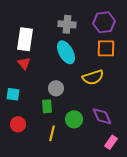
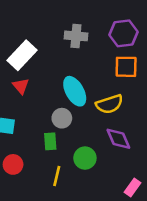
white rectangle: (25, 39) -> (22, 55), turned 35
cyan ellipse: (66, 52) -> (75, 91), moved
purple diamond: (102, 116) -> (118, 139), moved

